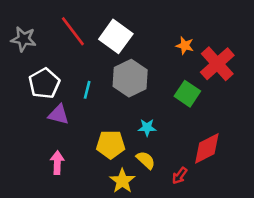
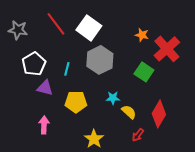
yellow pentagon: (111, 144) -> (76, 102), moved
red diamond: (207, 148) -> (159, 114), turned -32
yellow semicircle: (146, 160) -> (129, 112), moved

